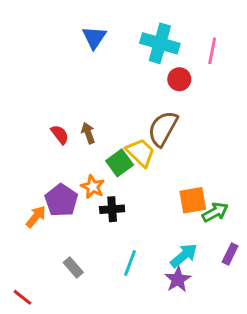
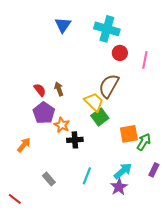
pink line: (212, 51) -> (145, 60), moved
green square: (120, 163) -> (100, 117), moved
purple pentagon: (61, 200) -> (44, 113), moved
green arrow: (215, 212) -> (144, 142), turned -30

